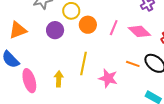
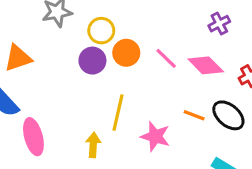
pink line: (114, 28) -> (166, 58), turned -70
purple circle: (55, 30) -> (92, 61), moved
yellow arrow: (59, 79) -> (93, 145), moved

